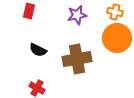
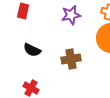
brown cross: (77, 59) -> (71, 59), size x0.7

